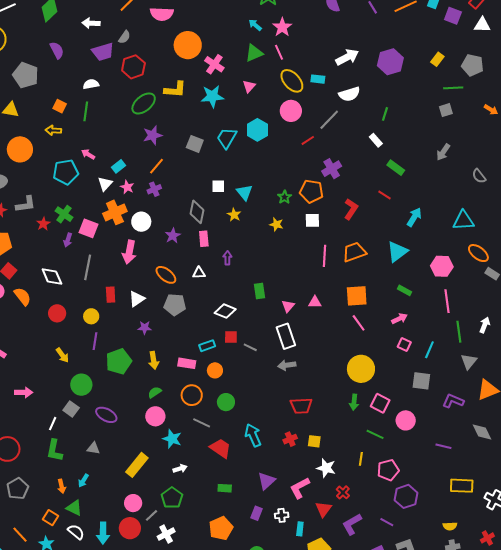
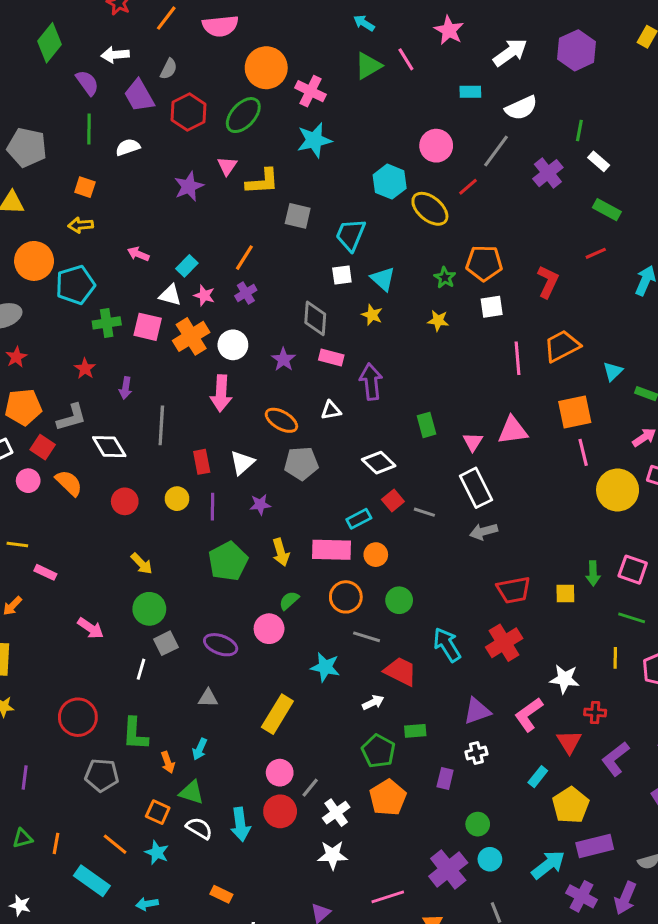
pink star: (282, 27) -> (449, 30), moved
purple semicircle: (57, 50) -> (87, 83), moved
purple trapezoid: (103, 52) -> (139, 96), turned 85
yellow ellipse: (292, 81) -> (430, 209), moved
pink triangle: (249, 86) -> (227, 166), moved
yellow L-shape: (175, 90) -> (262, 182), moved
green ellipse: (144, 104) -> (243, 115), moved
green line: (86, 111) -> (89, 129), moved
purple star: (153, 135) -> (189, 186), moved
cyan trapezoid: (227, 138) -> (351, 235), moved
white rectangle: (376, 140) -> (599, 161), moved
purple cross: (332, 169) -> (548, 173), moved
cyan pentagon: (66, 172) -> (75, 285), moved
white triangle: (105, 184) -> (170, 295), turned -49
red line: (385, 195) -> (596, 253), turned -48
gray L-shape: (26, 204) -> (72, 417), moved
green cross: (64, 214) -> (107, 323), moved, turned -36
pink square: (88, 228) -> (148, 327), moved
pink rectangle: (204, 239) -> (331, 357), turned -63
cyan triangle: (397, 252) -> (613, 371), moved, size x0.6
purple arrow: (227, 258) -> (371, 382), size x1.6
pink triangle: (315, 302) -> (513, 430), size x1.5
white diamond: (225, 311) -> (379, 463), turned 30
pink line: (359, 323) -> (583, 452), turned 30
red square: (231, 337) -> (393, 500), turned -32
purple line: (95, 341) -> (212, 507), moved
pink rectangle: (187, 363) -> (332, 550), size x1.4
yellow circle: (361, 369) -> (618, 490), moved
green circle: (81, 385) -> (149, 609), moved
pink arrow: (24, 392) -> (91, 628), turned 42
gray square: (71, 409) -> (166, 643), turned 35
pink circle: (155, 416) -> (269, 629), moved
red cross: (290, 439) -> (504, 643), size x1.6
yellow square: (314, 441) -> (565, 594), moved
green L-shape: (54, 450) -> (135, 734), moved
white arrow: (180, 469) -> (373, 702), moved
purple triangle: (266, 481) -> (477, 711), turned 30
gray pentagon: (18, 489) -> (102, 775), turned -30
red cross: (343, 492) -> (595, 713), turned -32
green pentagon: (172, 498) -> (378, 751), moved
purple rectangle: (256, 513) -> (445, 779), moved
white cross: (282, 515) -> (476, 753), moved
orange pentagon: (221, 528) -> (388, 798), moved
cyan rectangle: (300, 529) -> (538, 777), turned 40

